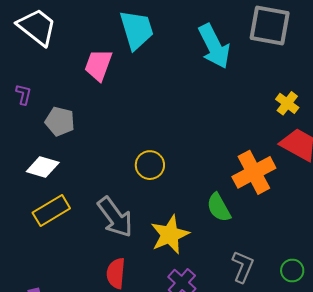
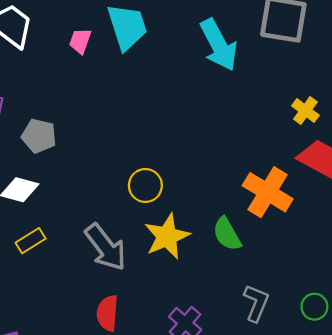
pink trapezoid: (98, 65) -> (80, 41), moved, size x0.7
orange cross: (254, 172) -> (268, 192), turned -30
yellow rectangle: (51, 210) -> (31, 241), size x0.7
yellow star: (170, 235) -> (167, 236), moved

